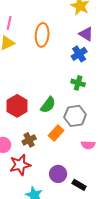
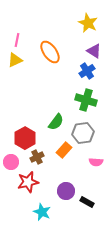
orange ellipse: (42, 35) -> (50, 52), turned -40
green cross: (78, 83) -> (86, 100), size x1.5
red hexagon: (17, 106) -> (25, 138), moved

